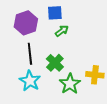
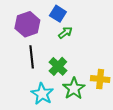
blue square: (55, 13) -> (58, 14), turned 35
cyan star: (30, 81) -> (42, 94), moved

